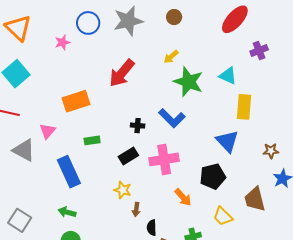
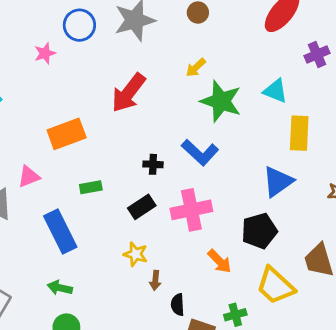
pink triangle: (48, 131) -> (29, 177), turned 30
blue triangle: (227, 141) -> (278, 182), turned 40
yellow trapezoid: (223, 216) -> (275, 286), size x1.4

